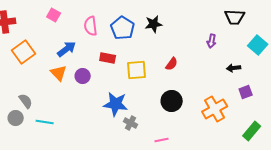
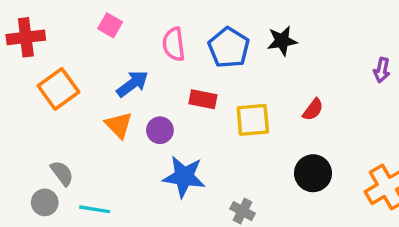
blue star: (116, 104) -> (184, 177), moved

